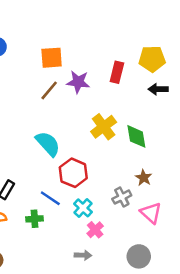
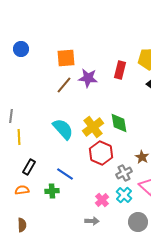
yellow cross: (104, 127) -> (93, 127), moved
green diamond: (136, 136) -> (119, 123), moved
red hexagon: (73, 173) -> (101, 153), moved
cyan cross: (83, 208) -> (124, 195), moved

